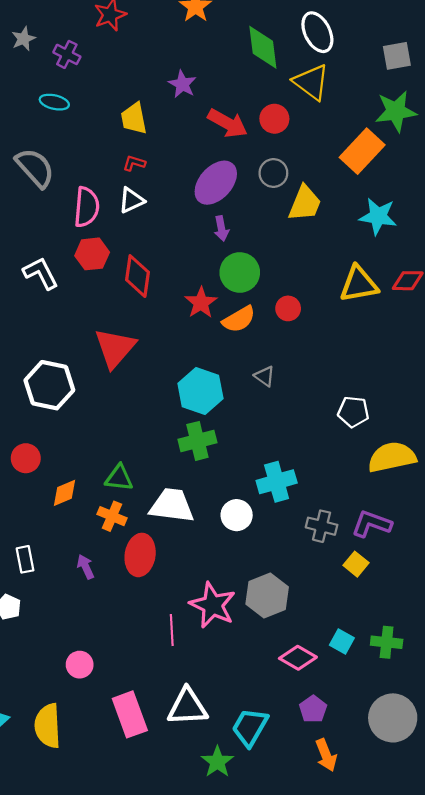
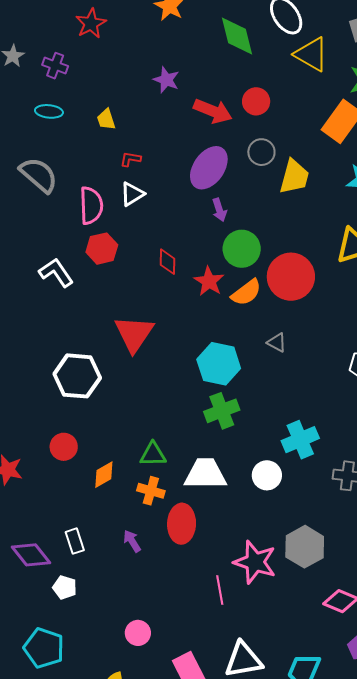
yellow triangle: (311, 82) -> (311, 54), moved
yellow trapezoid: (134, 118) -> (106, 119), moved, size x0.7
red diamond: (138, 276) -> (168, 262), moved, size x0.7
red circle: (288, 308) -> (291, 277), size x2.0

